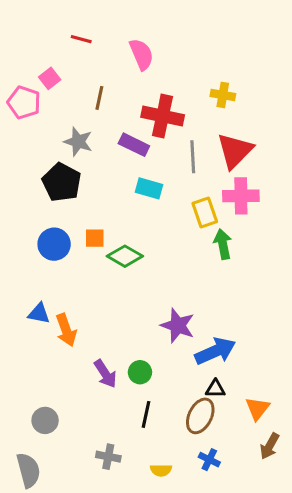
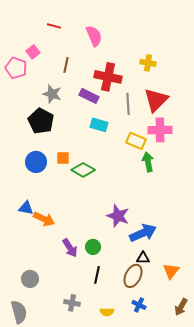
yellow rectangle: (205, 212) -> (136, 141), turned -48
orange arrow: (66, 330) -> (44, 219), turned -45
brown arrow: (270, 446) -> (181, 307), moved

